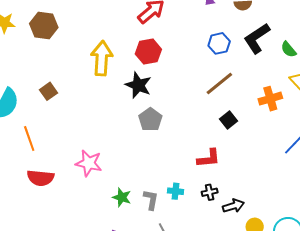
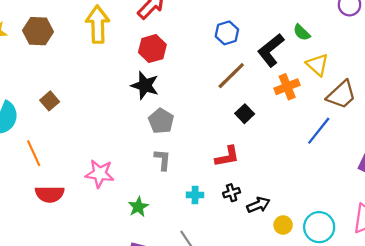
black L-shape: (257, 38) -> (271, 50), moved
yellow arrow: (102, 58) -> (98, 24), moved
green star: (122, 197) -> (138, 207), turned 30
gray L-shape: (151, 200) -> (163, 160), moved

